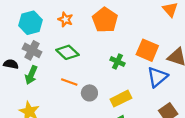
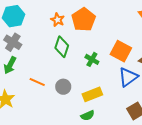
orange star: (65, 19) -> (58, 20), moved
green diamond: (67, 52) -> (62, 47), moved, turned 60
orange line: (69, 82) -> (37, 82), moved

